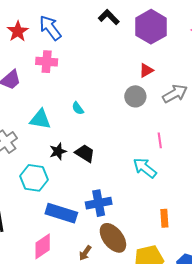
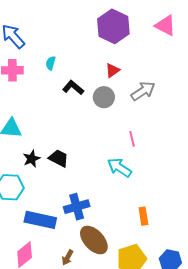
black L-shape: (109, 17) -> (73, 88), moved
cyan semicircle: (78, 108) -> (51, 63), moved, turned 56

